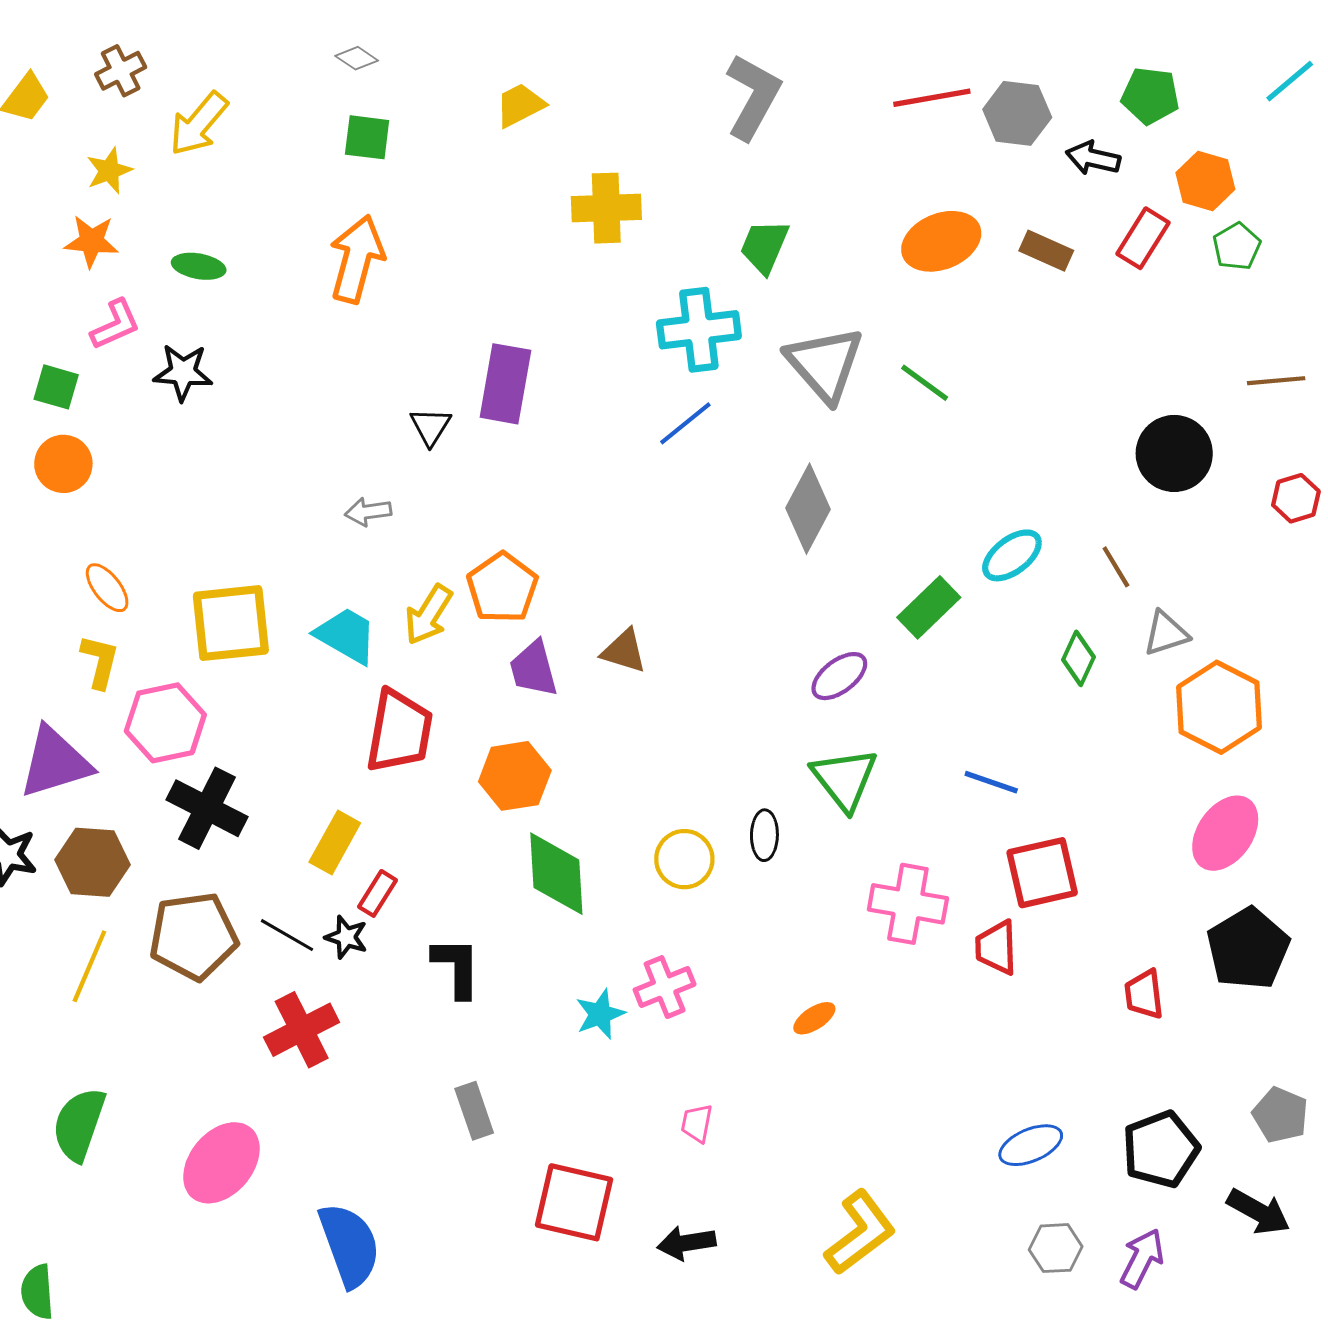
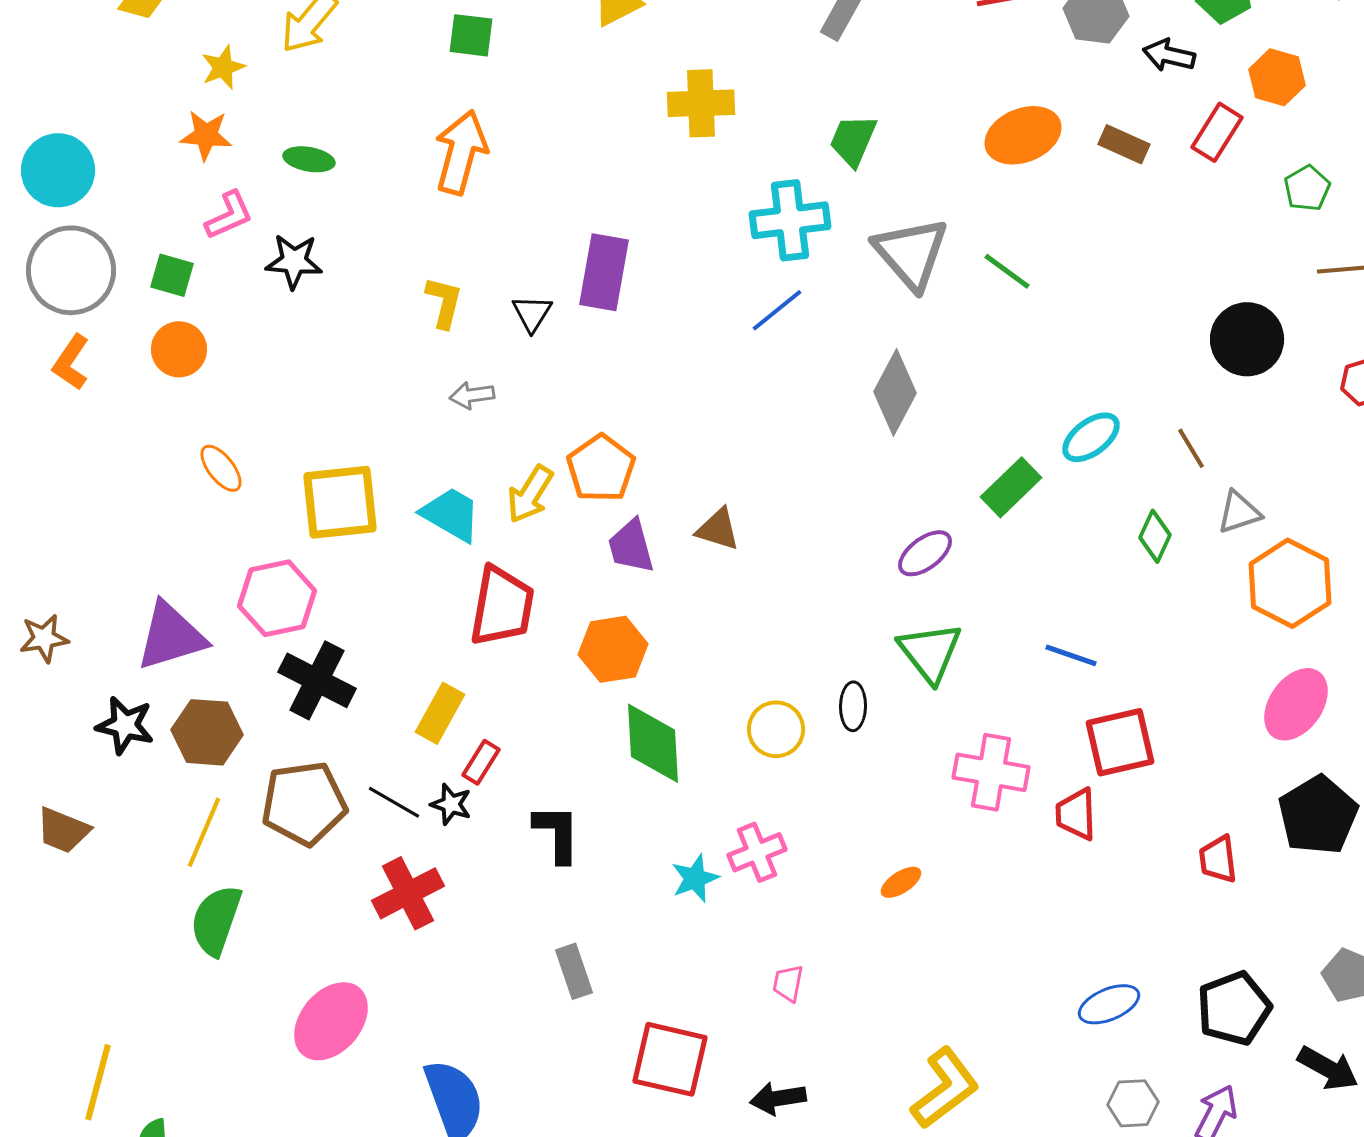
green pentagon: (1237, 247) -> (1307, 188), moved
yellow L-shape: (100, 662) -> (444, 302), moved
green semicircle: (79, 1124) -> (216, 920), moved

